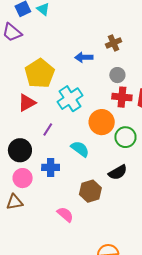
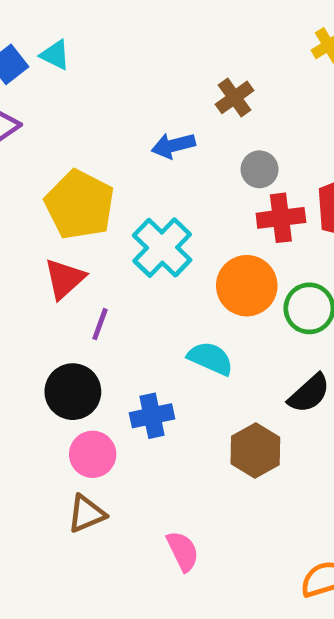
purple line: (48, 129) -> (100, 324), moved
pink semicircle: (65, 214) -> (183, 551), moved, turned 36

